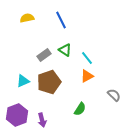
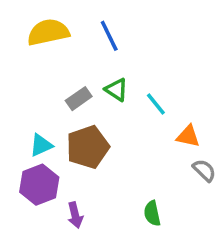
yellow semicircle: (27, 18) -> (48, 32), size x1.6
orange triangle: (87, 76) -> (188, 136), moved, turned 40
green semicircle: (80, 109) -> (152, 213), moved, turned 136
purple hexagon: (17, 115) -> (39, 185), moved

